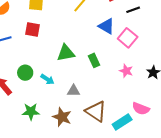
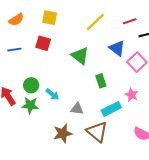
green triangle: (66, 53) -> (80, 56), moved, turned 42
green star: (31, 112) -> (30, 105), moved
brown star: (62, 117) -> (63, 133), turned 30
cyan rectangle: (122, 122) -> (111, 109), moved

